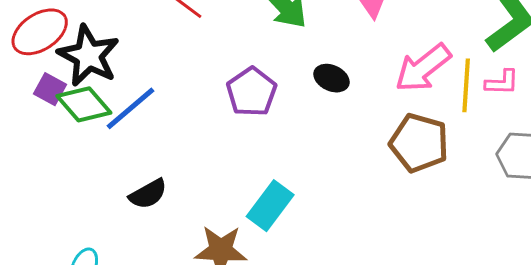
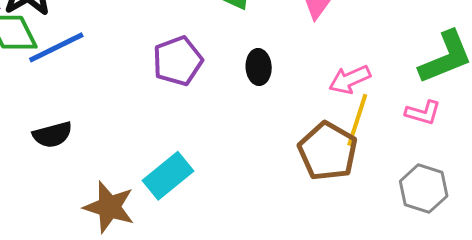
pink arrow: (423, 68) -> (350, 79), size x0.7
black ellipse: (331, 78) -> (259, 67), turned 48
yellow line: (466, 85) -> (357, 120), moved

